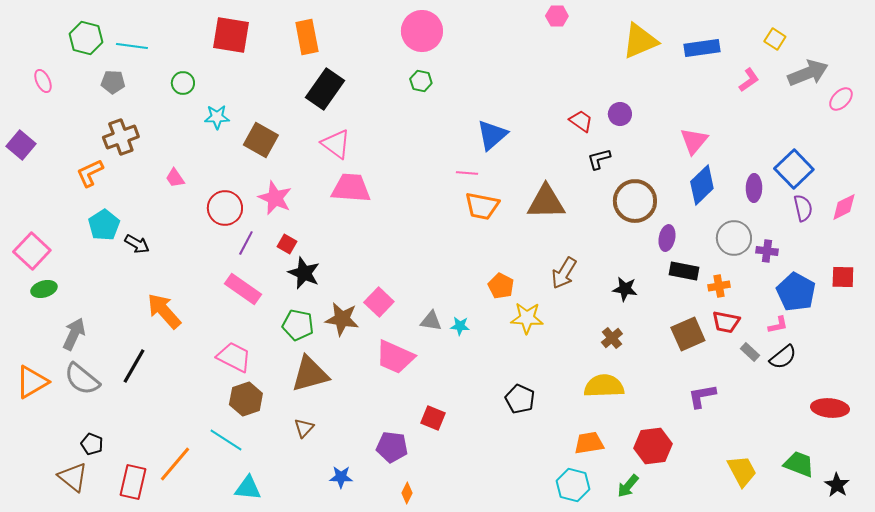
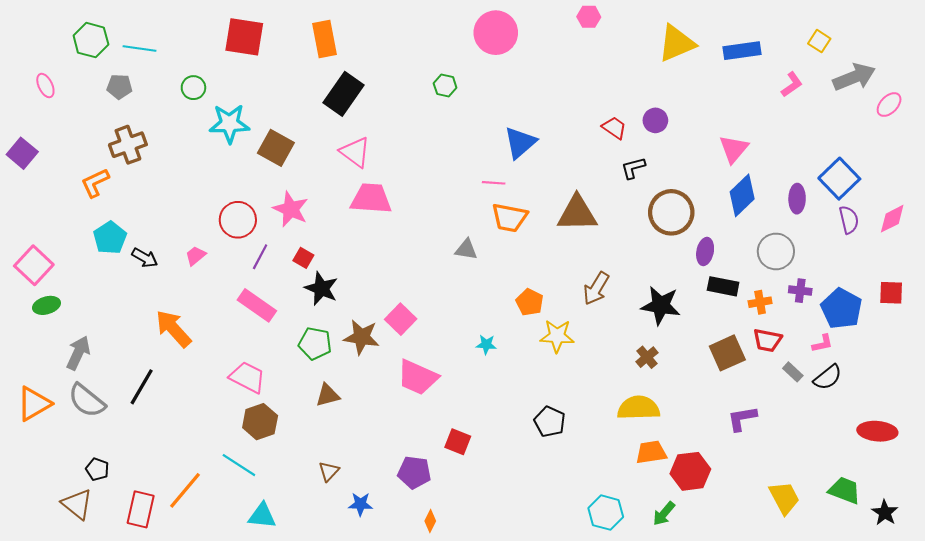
pink circle: (422, 31) -> (496, 33), moved
cyan star: (217, 117) -> (229, 124), size x1.5
pink trapezoid: (175, 178) -> (196, 256), moved, turned 85
purple cross: (767, 251) -> (800, 291), moved
black star: (625, 289) -> (661, 305), size x1.5
gray triangle: (431, 321) -> (466, 249), moved
brown triangle: (310, 374) -> (328, 395), size x0.6
brown triangle: (304, 428) -> (329, 471), moved
orange trapezoid: (589, 443) -> (651, 452), moved

